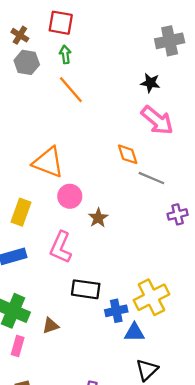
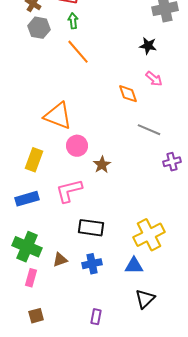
pink arrow: (157, 120) -> (154, 79), size x0.6
orange diamond: (128, 154) -> (128, 94), moved
pink L-shape: (61, 247) -> (69, 191), turned 52
blue cross: (116, 311) -> (92, 264), moved

